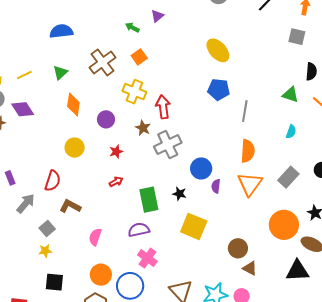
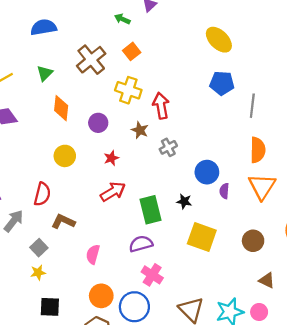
gray cross: (168, 145) -> (168, 147), size x0.6
red arrow: (116, 182) -> (113, 192), size x1.6
brown circle: (238, 248) -> (253, 241), moved

